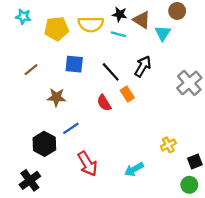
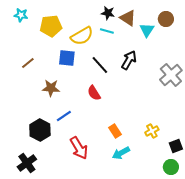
brown circle: (177, 11) -> (166, 19), moved
yellow semicircle: (91, 24) -> (82, 36), moved, turned -30
orange rectangle: (127, 94) -> (115, 131), moved

